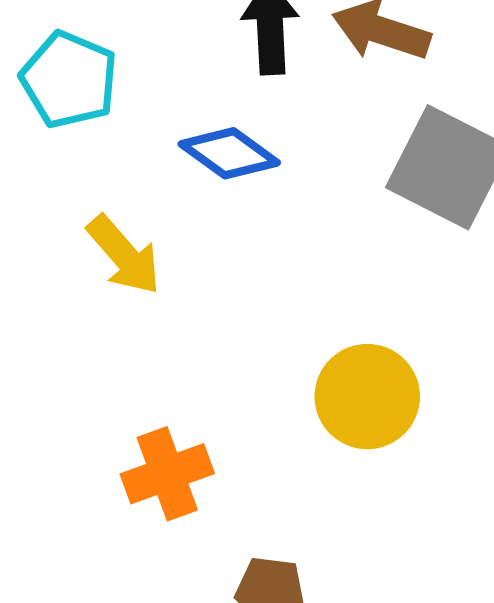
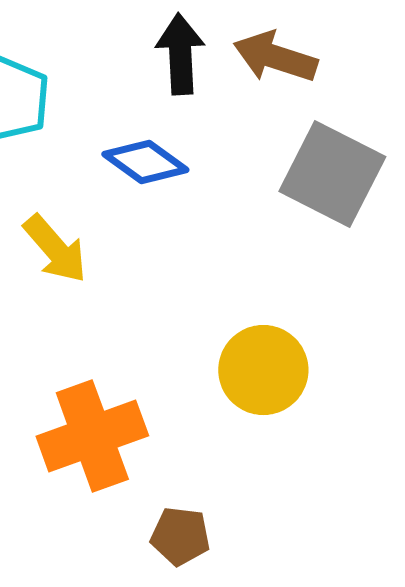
orange cross: (167, 474) -> (92, 436), size x1.4

